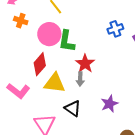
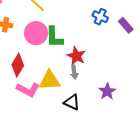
blue cross: (115, 29) -> (100, 17), turned -35
red diamond: (40, 64) -> (18, 65), moved
pink L-shape: (18, 91) -> (28, 90), moved

